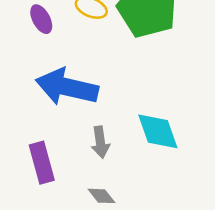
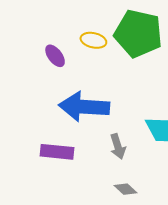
purple rectangle: (42, 163) -> (57, 152), moved, turned -60

